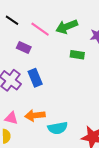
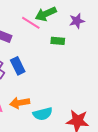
pink line: (40, 29) -> (31, 23), moved

